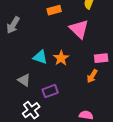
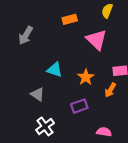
orange star: (61, 58) -> (86, 77), moved
purple rectangle: (50, 91) -> (79, 106), moved

